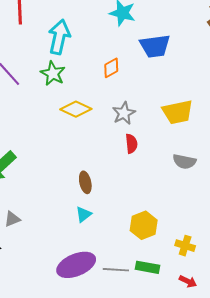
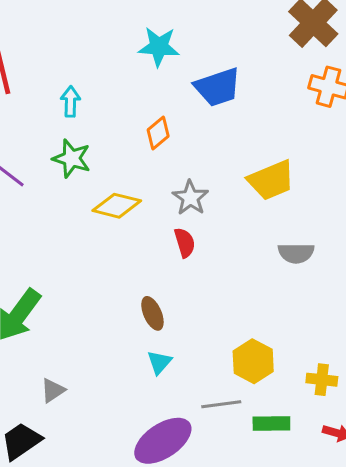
cyan arrow: (59, 37) -> (70, 102), size x0.6
red semicircle: (131, 144) -> (185, 243), moved
gray line: (116, 270) -> (221, 404), moved

